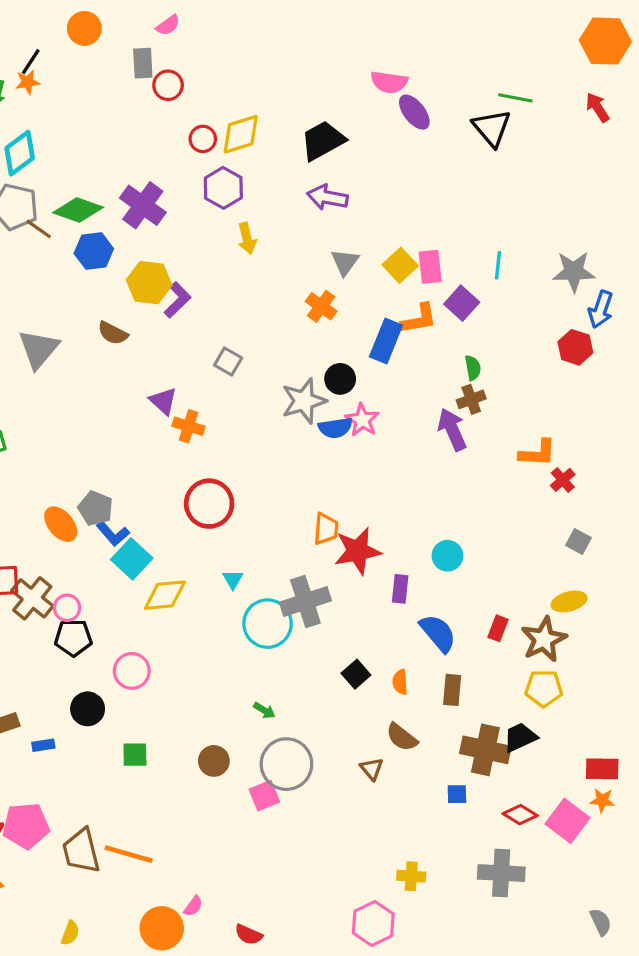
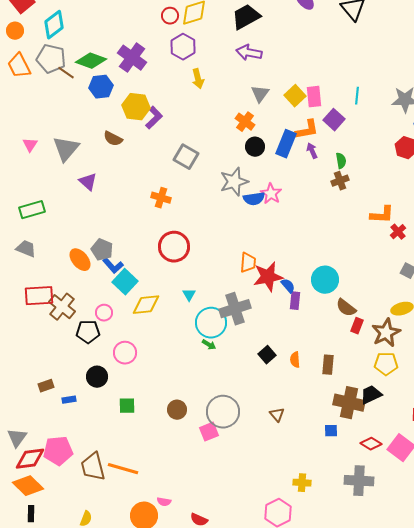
gray square: (228, 362) -> (186, 157), size x1.4
black circle: (340, 379) -> (255, 147), moved
purple triangle: (163, 401) -> (88, 182), moved
purple arrow: (452, 429) -> (312, 151), moved, size x0.6
cyan circle: (447, 556) -> (325, 280), size x1.4
pink circle: (67, 608) -> (104, 313), moved
blue semicircle: (438, 633) -> (288, 286), moved, size x0.6
green arrow: (264, 710) -> (209, 345), moved
brown semicircle: (402, 737) -> (346, 308), moved
pink semicircle: (193, 906) -> (164, 502), turned 64

